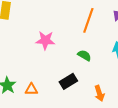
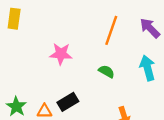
black rectangle: (68, 81) -> (68, 102), moved

